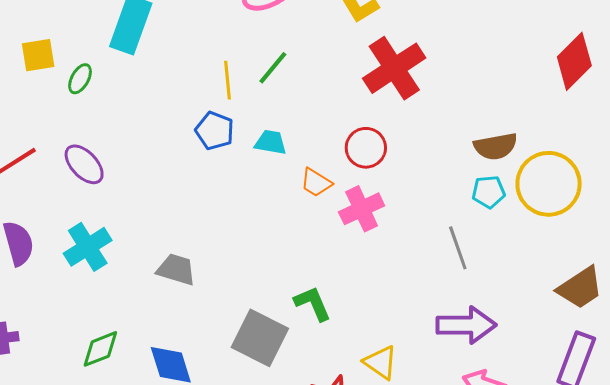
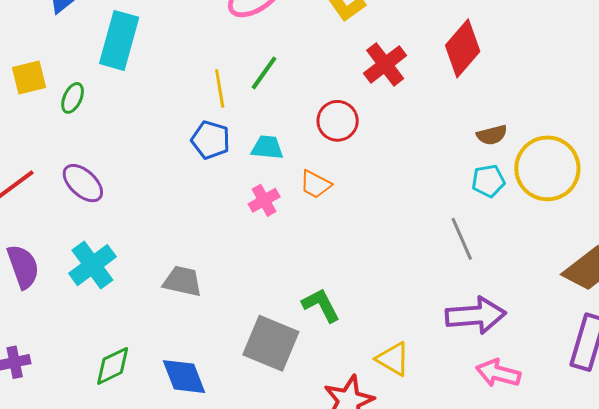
red diamond: (574, 61) -> (463, 48), moved
red cross: (394, 68) -> (385, 64), size x0.7
brown semicircle: (496, 146) -> (492, 135), size x0.7
red circle: (366, 148) -> (338, 121), moved
pink cross: (362, 209) -> (264, 200), moved, size x0.7

